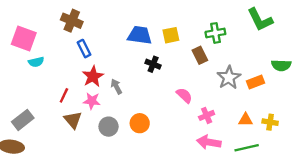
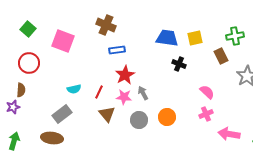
blue rectangle: (84, 49) -> (117, 50), turned -70
cyan semicircle: (36, 62) -> (74, 89), moved
gray arrow: (116, 86) -> (143, 93), moved
pink cross: (207, 115) -> (206, 114), moved

